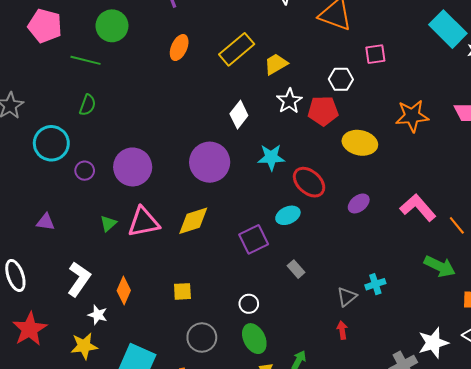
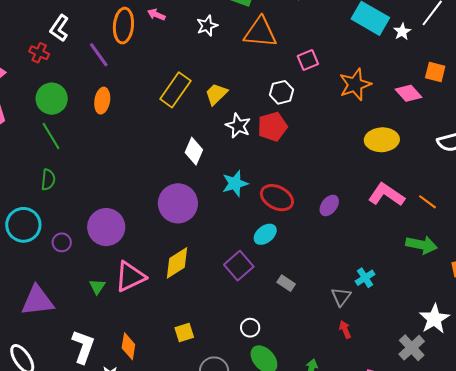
orange ellipse: (179, 48) -> (102, 101), moved
green line: (86, 60) -> (51, 136), moved, turned 60
orange star: (412, 116) -> (355, 85), moved
yellow ellipse: (360, 143) -> (382, 140), moved
purple triangle: (46, 222) -> (37, 301), size x1.8

